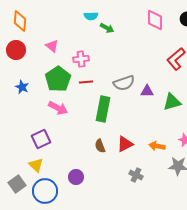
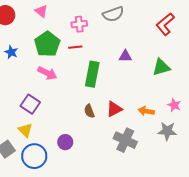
pink cross: (81, 59) -> (79, 24), moved
gray semicircle: (124, 83) -> (113, 14), moved
purple triangle: (147, 91) -> (125, 56), moved
purple square: (41, 139) -> (30, 104), turned -30
gray cross: (136, 175) -> (125, 140), size x1.6

